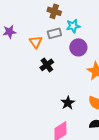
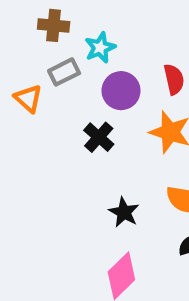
black cross: (47, 65) -> (99, 137), moved

